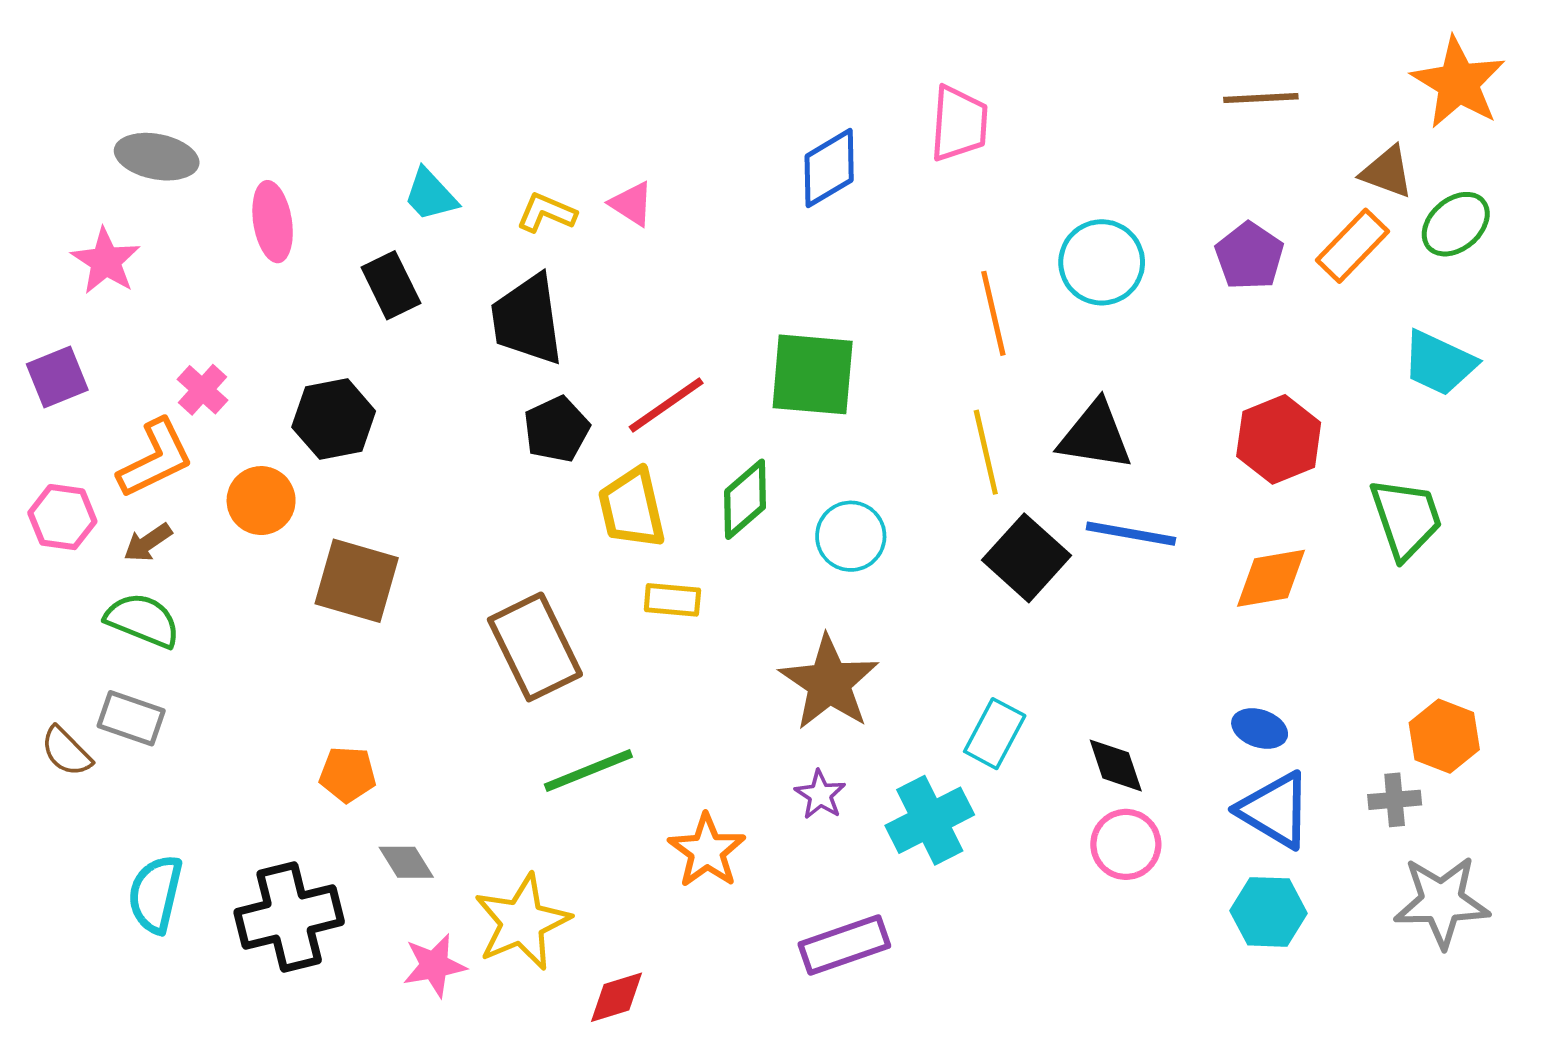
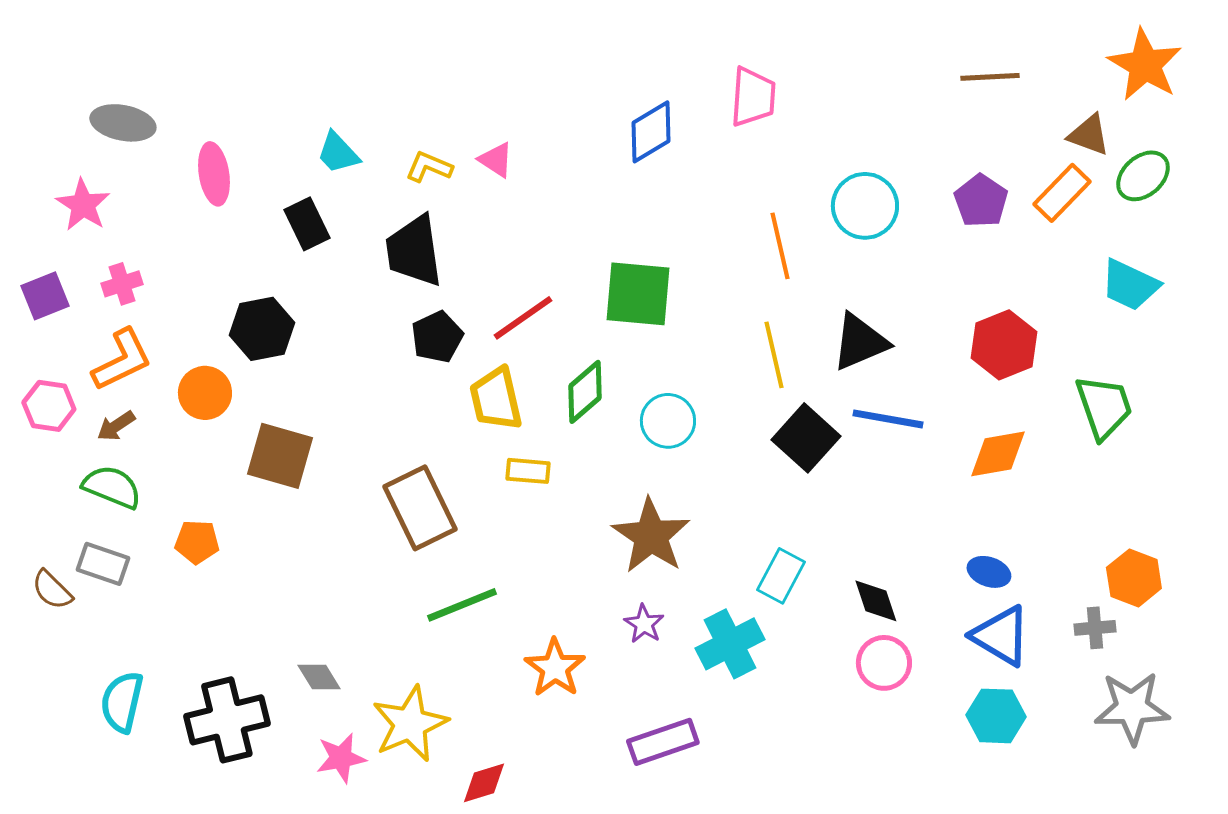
pink cross: (202, 390) -> (122, 284), moved, turned 30
black triangle: (1095, 436) -> (860, 342), turned -32
orange pentagon: (348, 774) -> (197, 542), moved

